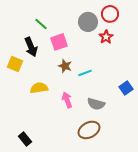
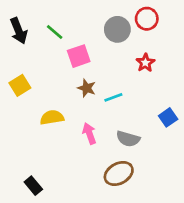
red star: (106, 37) -> (145, 63), moved
black arrow: (31, 47) -> (19, 31), moved
yellow square: (15, 64) -> (20, 85), turned 35

